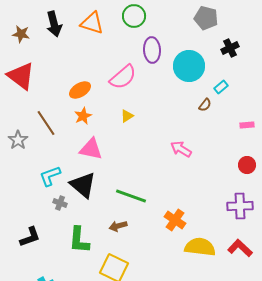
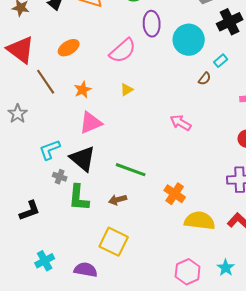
black cross: (230, 48) -> (230, 22), size x1.4
orange ellipse: (80, 90) -> (69, 48), moved
brown line: (46, 123) -> (46, 82), moved
pink triangle: (91, 149) -> (91, 123), turned -35
green L-shape: (79, 240) -> (79, 198), moved

